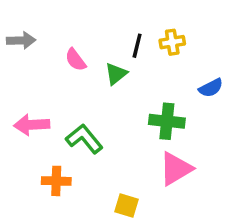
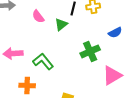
green cross: (167, 121) -> (90, 51), turned -30
pink triangle: (176, 169) -> (112, 75), moved

